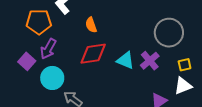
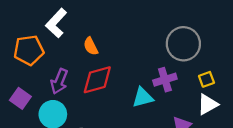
purple arrow: (48, 49) -> (59, 81), moved
cyan triangle: (125, 60) -> (143, 97), moved, turned -30
purple cross: (150, 61) -> (165, 80), turned 30

